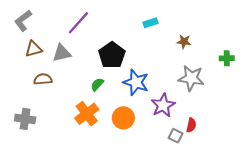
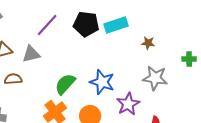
cyan rectangle: (151, 23) -> (116, 25), size x1.6
black pentagon: (112, 55) -> (86, 24), moved, turned -30
green semicircle: (97, 84) -> (65, 84), size x1.6

